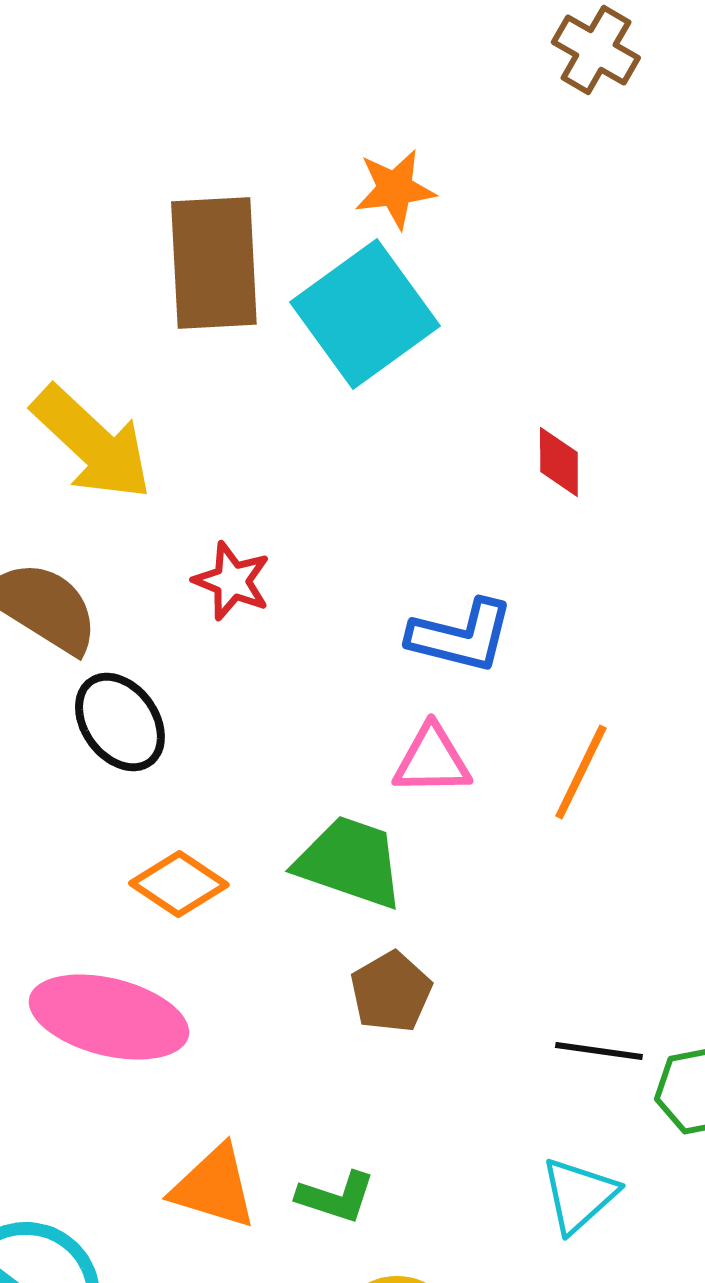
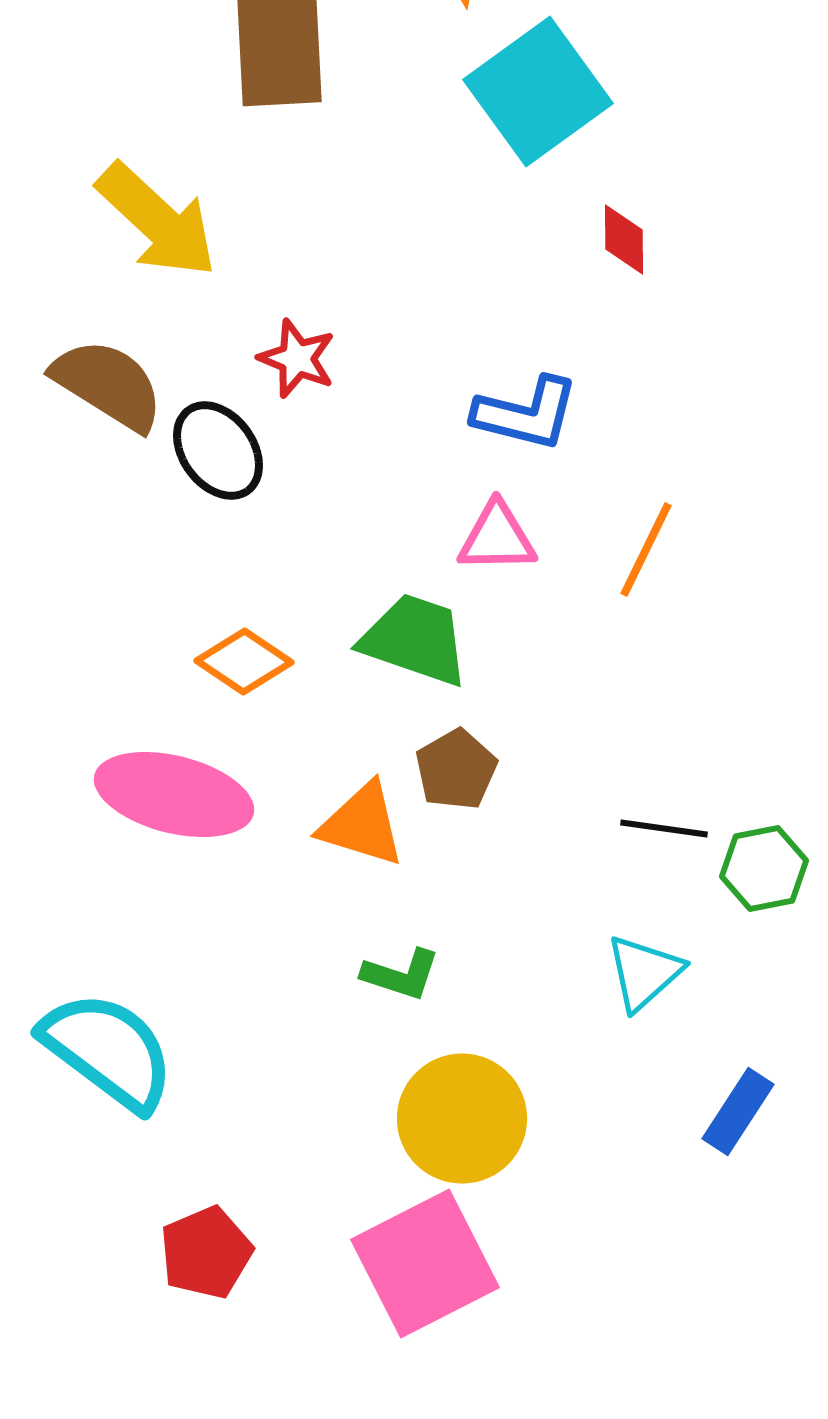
cyan square: (365, 314) -> (538, 92), moved
black ellipse: (120, 722) -> (218, 451), moved
orange triangle: (214, 1187) -> (362, 825), moved

